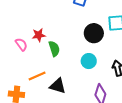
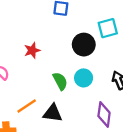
red star: (39, 35) -> (32, 50), moved
green semicircle: (54, 49) -> (60, 81), moved

